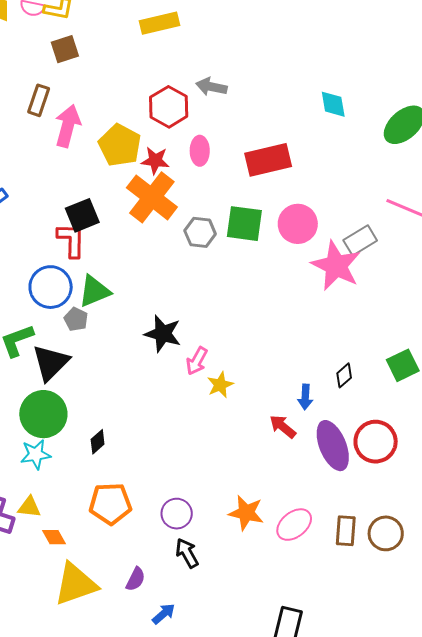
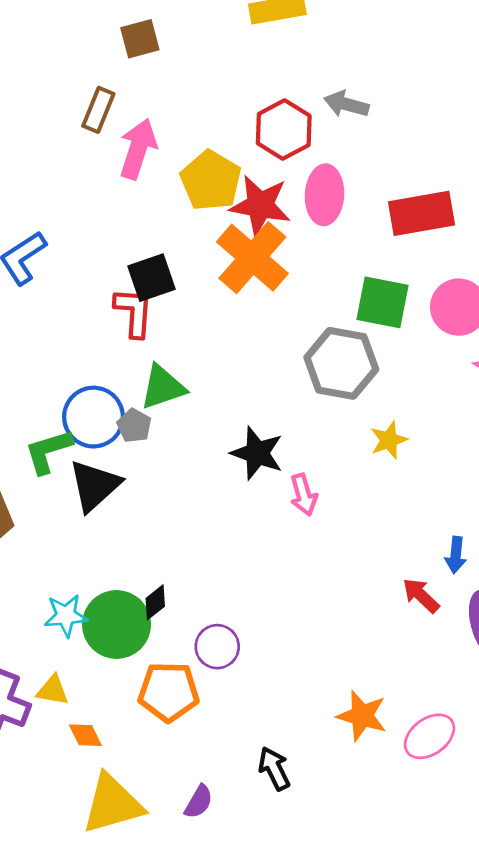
pink ellipse: (200, 151) -> (325, 195), size x1.4
red star: (155, 161) -> (260, 205), size x1.5
gray hexagon: (200, 232) -> (341, 363), moved, size x1.6
blue circle: (51, 287) -> (94, 417), moved
pink arrow: (197, 361) -> (304, 495), turned -48
yellow star: (220, 385) -> (389, 440), moved
green circle: (43, 414) -> (117, 625), moved
purple circle: (177, 514) -> (217, 647), moved

